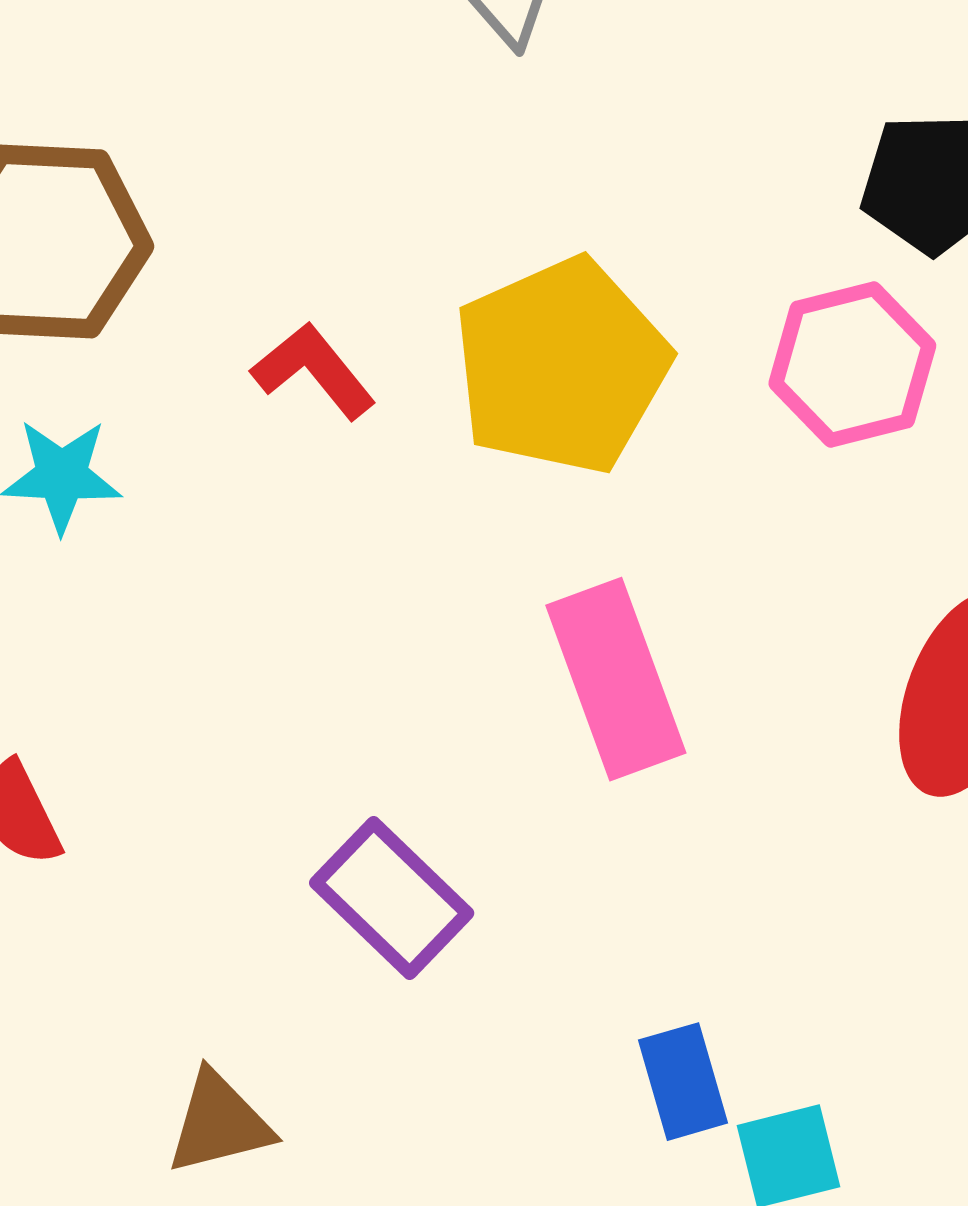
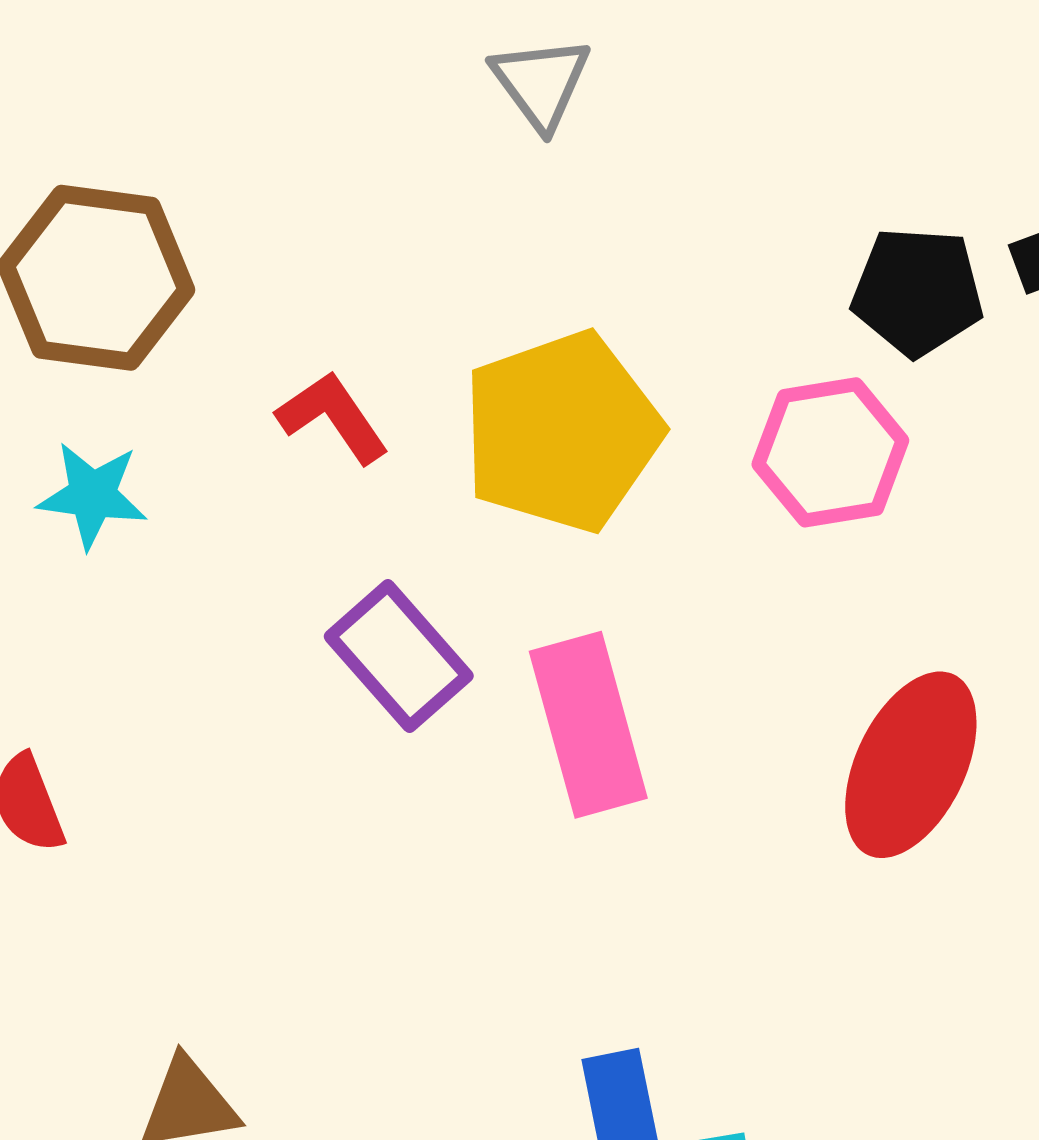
purple rectangle: (392, 898) -> (399, 656), moved

